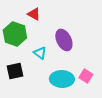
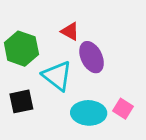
red triangle: (34, 14) -> (70, 31), moved
cyan triangle: (40, 53) -> (57, 76), size x1.6

